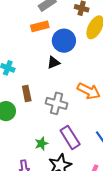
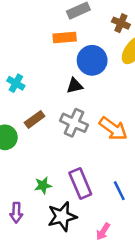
brown rectangle: (27, 94) -> (35, 119), turned 56
gray cross: (57, 103) -> (74, 123), moved

